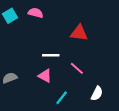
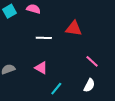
white line: (51, 55) -> (44, 38), moved
pink line: (77, 68) -> (92, 61), moved

